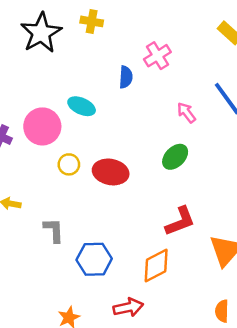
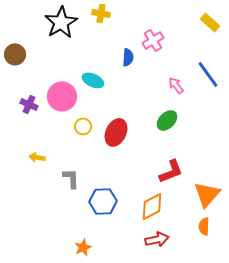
red ellipse: (111, 172) -> (116, 132), turned -76
red arrow: (128, 307) -> (157, 239), moved
orange semicircle: (222, 311) -> (204, 226), moved

